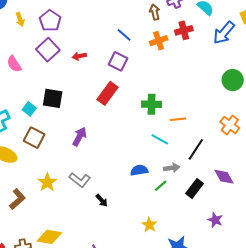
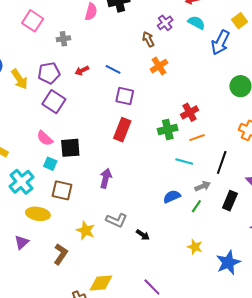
yellow arrow: (20, 19) -> (19, 79), size x1.5
purple pentagon: (50, 21) -> (49, 73), turned -30
red cross: (184, 30) -> (190, 112), moved
blue line: (124, 35) -> (113, 69), moved
red arrow: (79, 56) -> (82, 71), moved
pink semicircle: (14, 64) -> (45, 138), moved

